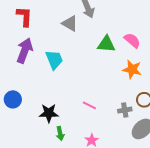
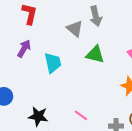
green triangle: (106, 44) -> (95, 54), moved
purple arrow: (25, 51) -> (24, 49), size x0.7

